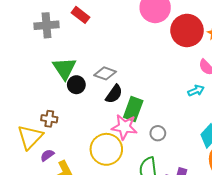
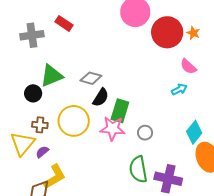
green triangle: (64, 68) -> (52, 76), turned 45
black circle: (76, 85) -> (33, 93), moved
yellow circle: (106, 149) -> (74, 121), moved
purple semicircle: (47, 155) -> (42, 152), moved

